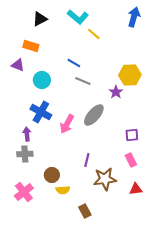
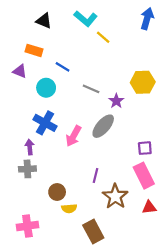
black triangle: (40, 19) -> (44, 21), turned 49
blue line: (74, 63) -> (63, 67), moved
purple star: (116, 92) -> (116, 101), moved
pink rectangle: (131, 160) -> (144, 176), size x1.6
brown star: (105, 179) -> (115, 196), turned -30
pink cross: (24, 192) -> (27, 226), moved, turned 30
brown rectangle: (85, 211) -> (93, 231), size x1.5

